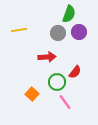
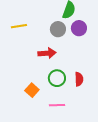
red semicircle: (75, 72) -> (79, 79), moved, turned -40
pink line: (65, 102) -> (57, 105), moved, turned -56

